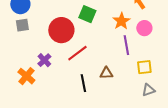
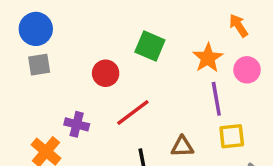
red circle: (61, 30) -> (106, 73), size x0.6
purple cross: (44, 60) -> (77, 124), turned -32
yellow square: (144, 67) -> (232, 136), moved

